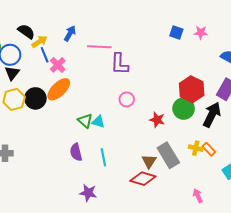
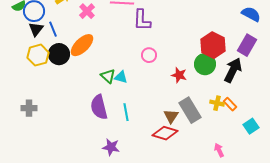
blue line: (45, 55) -> (53, 29), moved
pink cross: (58, 65) -> (87, 11), moved
purple semicircle: (76, 152) -> (99, 107), size x1.4

